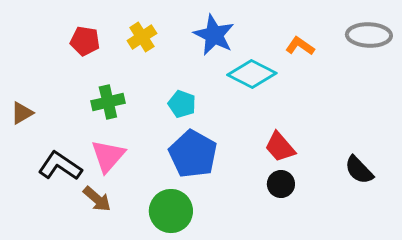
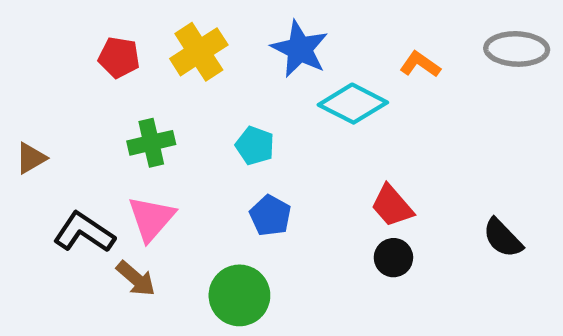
yellow cross: (142, 37) -> (199, 52), size x1.4
blue pentagon: (193, 154) -> (270, 216), size x0.6

